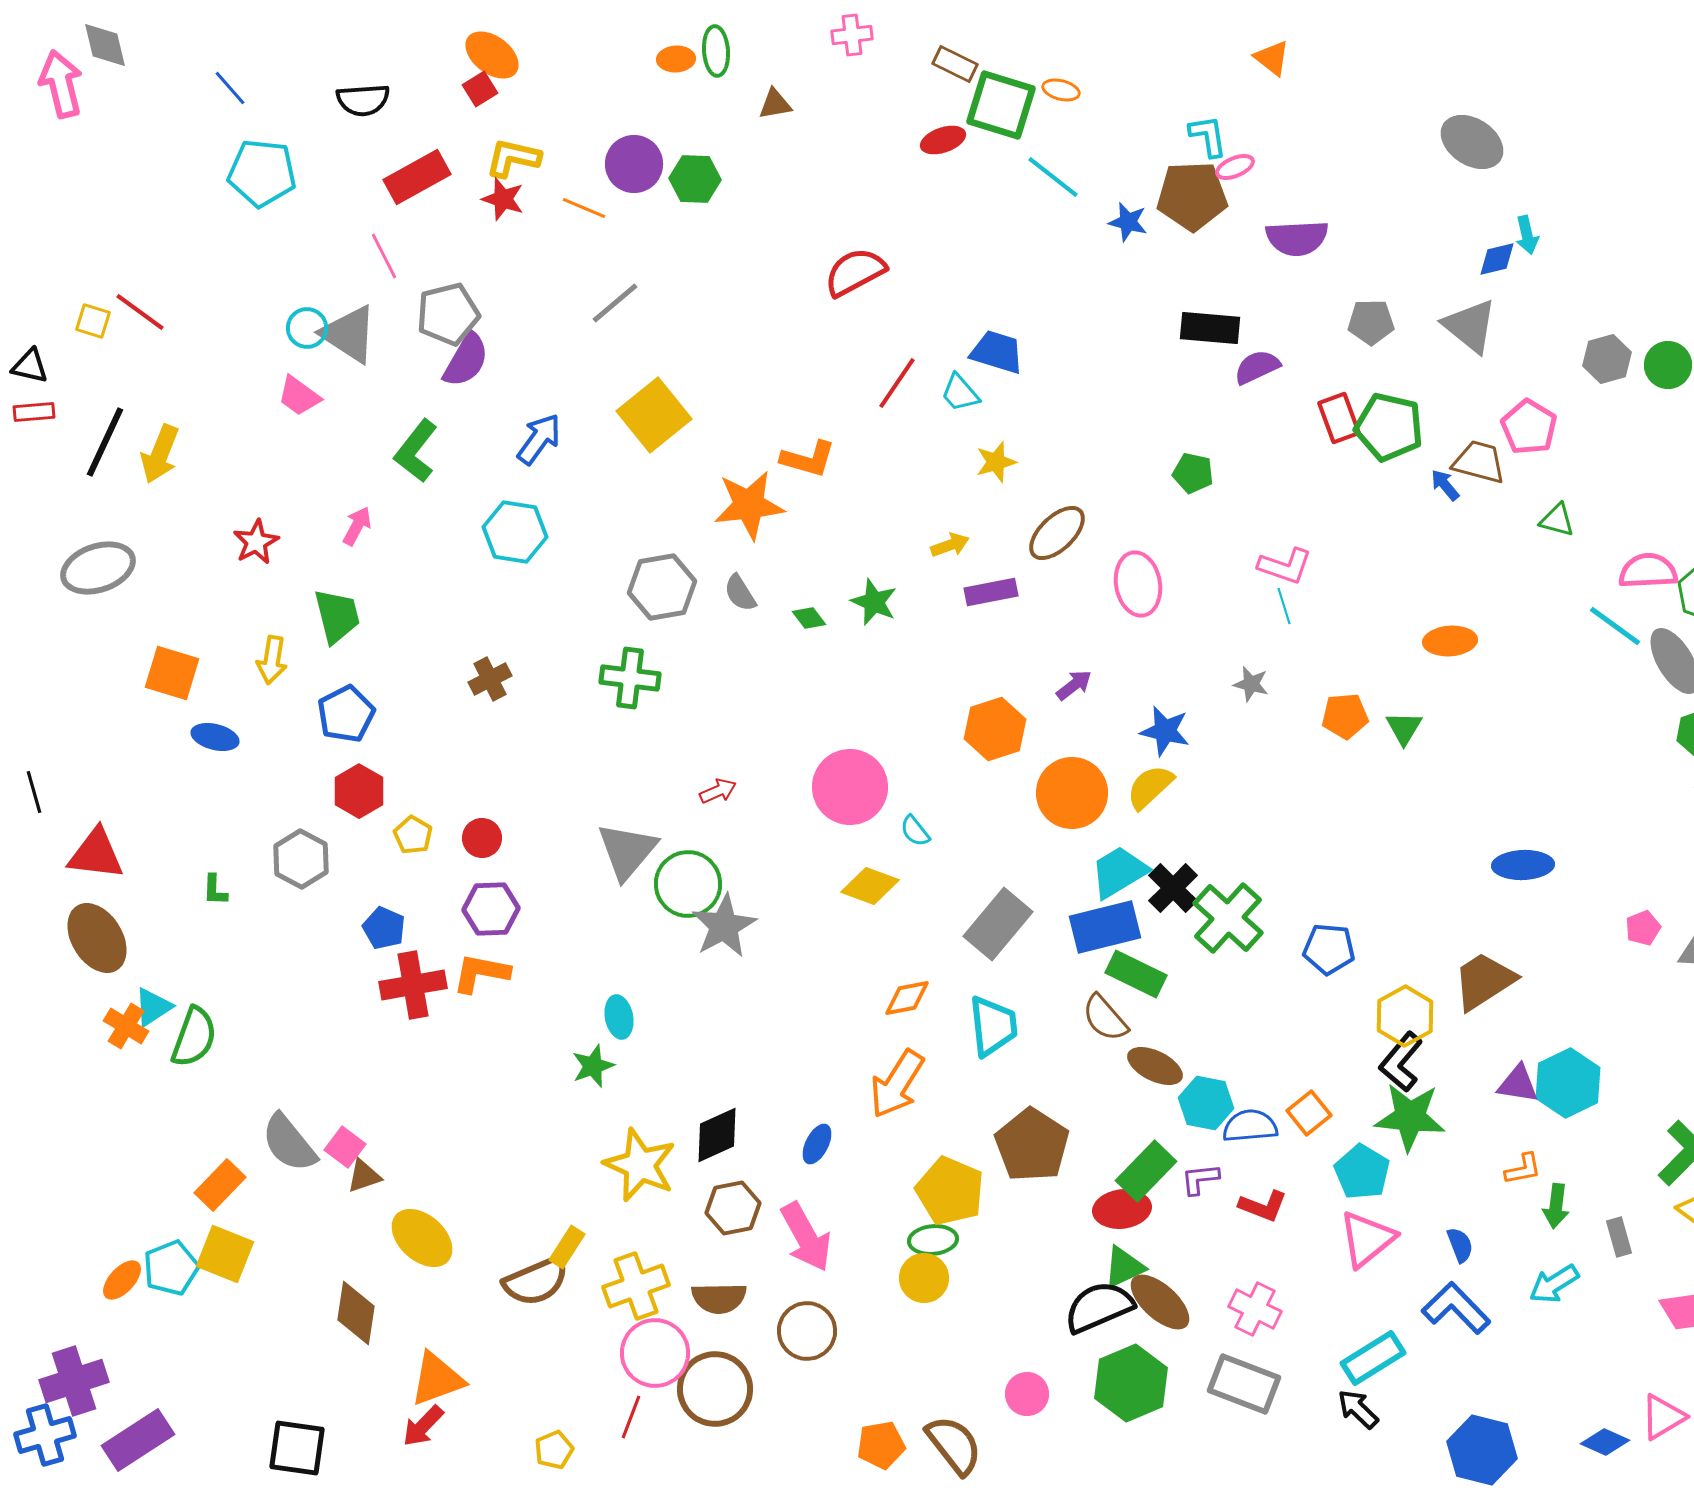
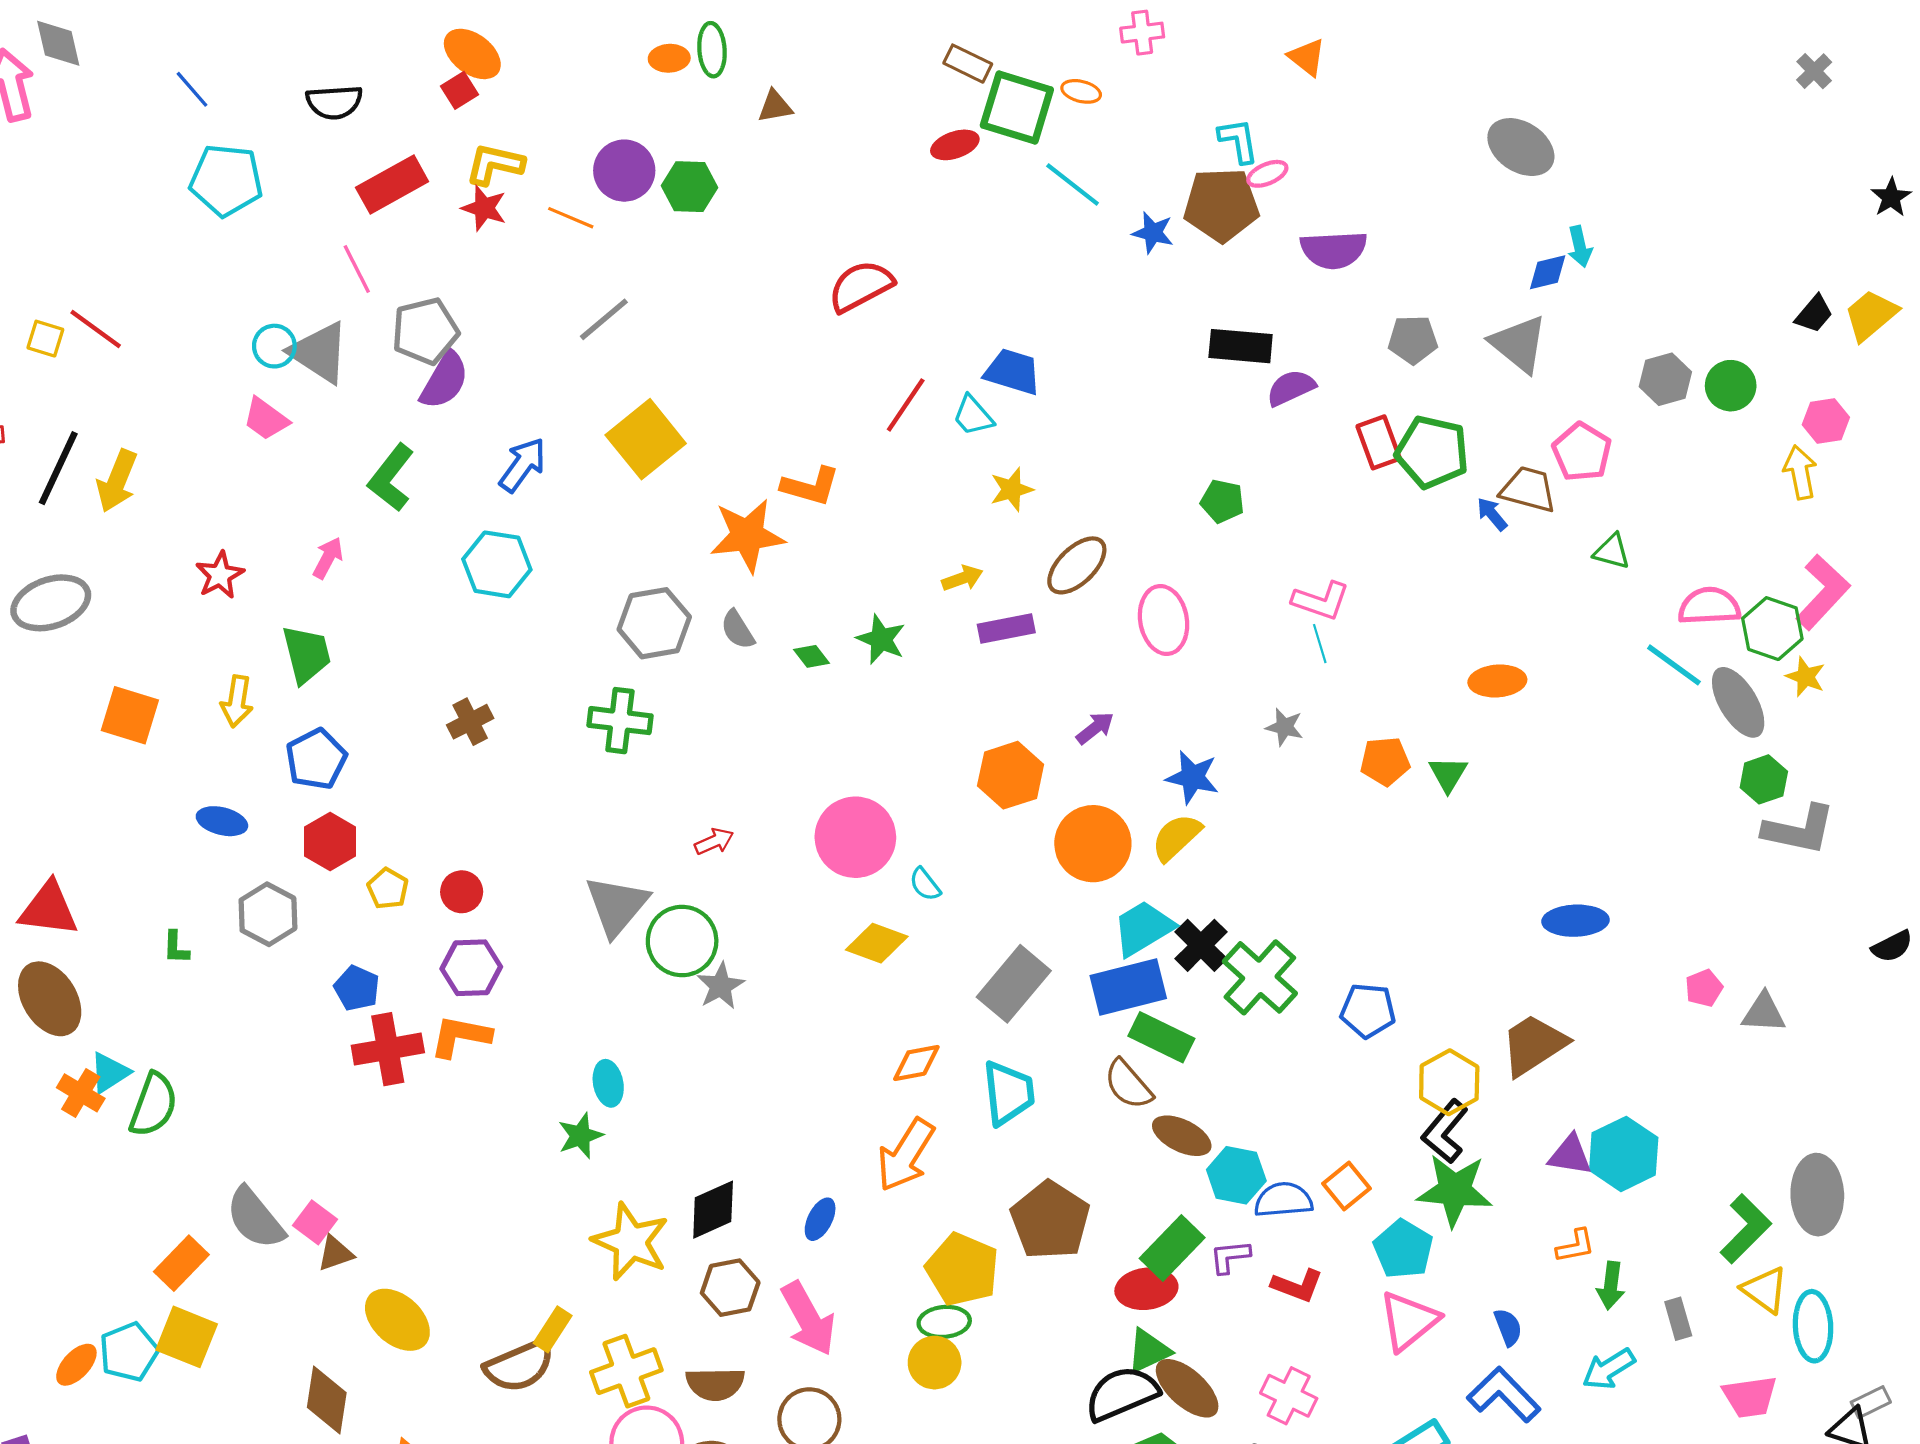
pink cross: (852, 35) -> (1142, 33), moved
blue ellipse: (215, 737) -> (222, 821), moved
gray star: (724, 926) -> (721, 986), size x0.7

